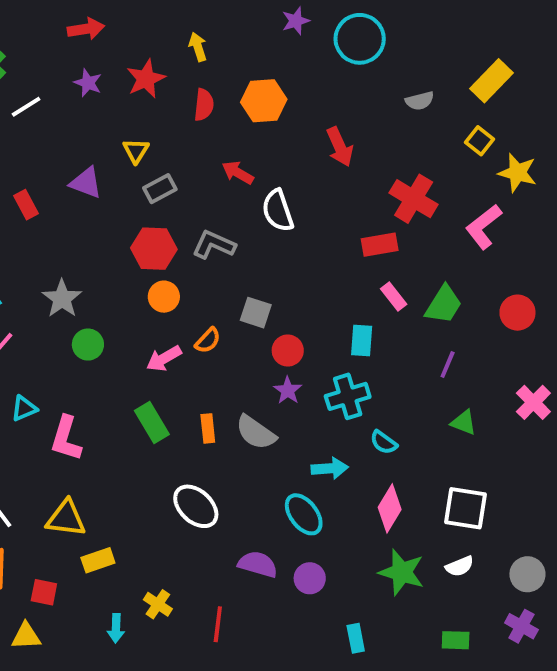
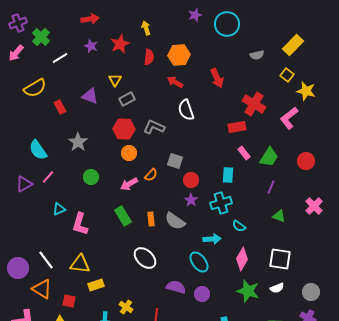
red arrow: (238, 173) -> (175, 82), moved
gray star: (62, 299) -> (78, 142), moved

